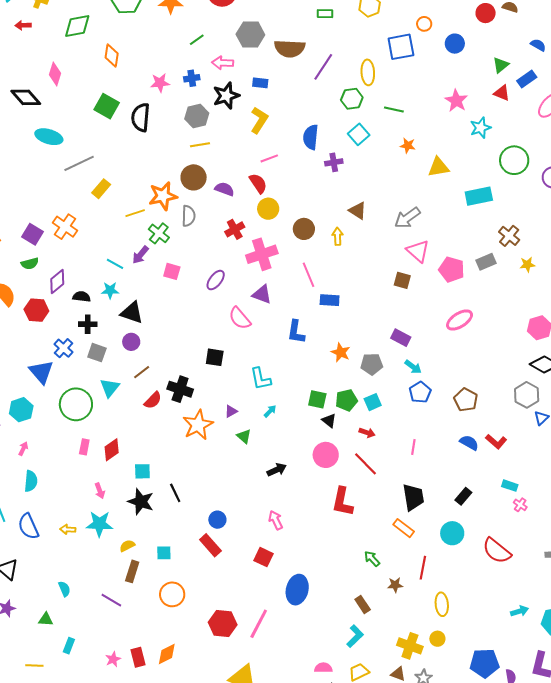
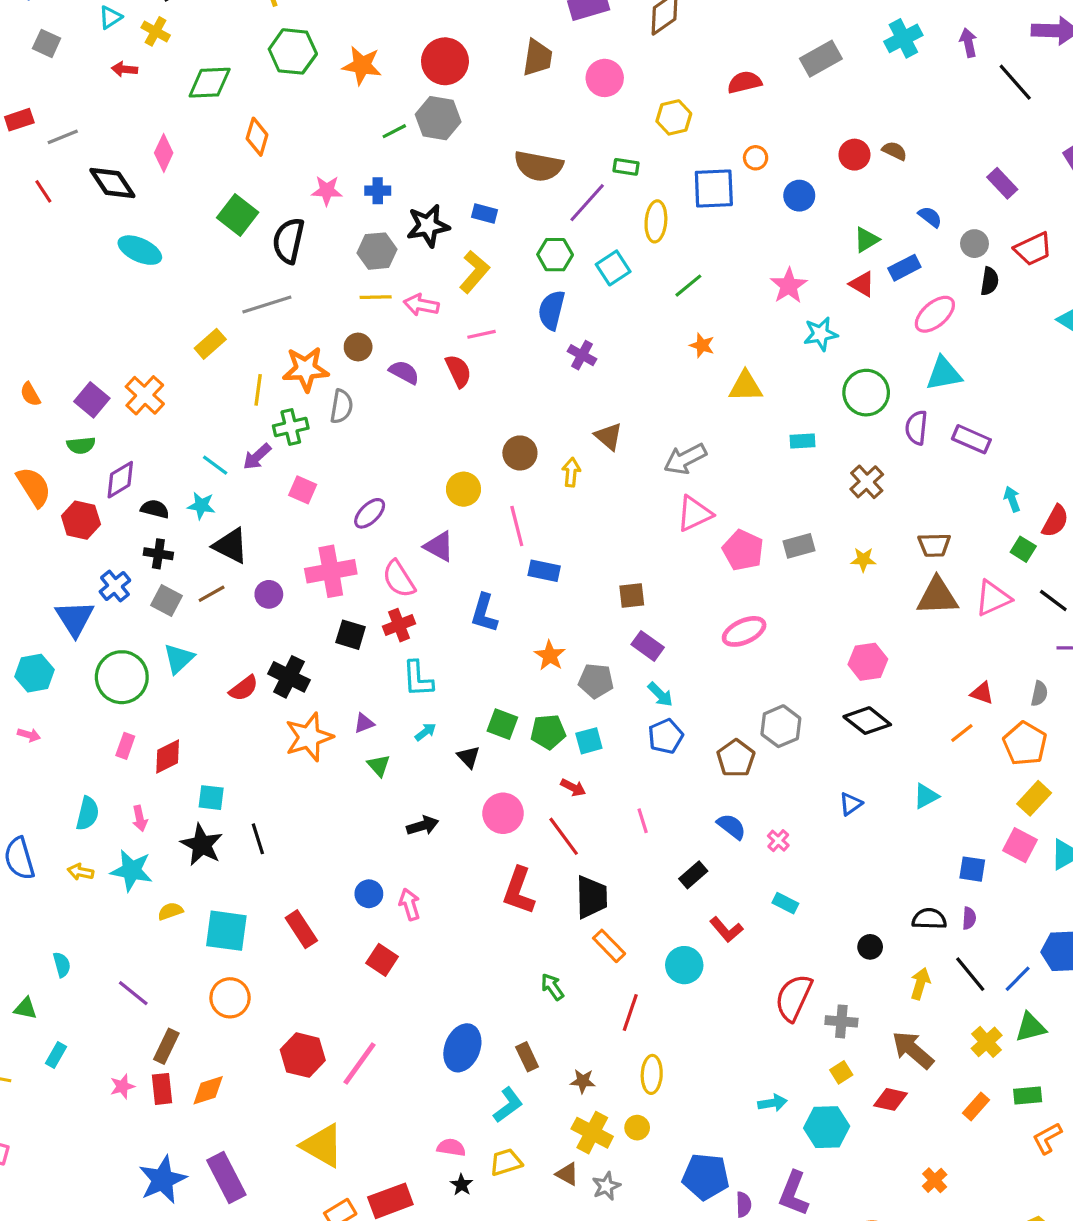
green rectangle: (325, 14) -> (626, 167), moved
gray hexagon: (250, 35) -> (438, 118), moved
pink arrow: (223, 63) -> (421, 305), moved
green hexagon: (352, 99) -> (555, 255), moved
green line: (394, 110) -> (688, 286), turned -60
cyan square: (359, 134) -> (613, 268), moved
purple cross: (334, 162) -> (582, 355), turned 30
gray line: (79, 163) -> (267, 304), moved
brown circle: (194, 177) -> (358, 347), size x0.7
cyan rectangle: (479, 196) -> (803, 441), size x0.6
yellow circle: (268, 209) -> (463, 489), moved
yellow line: (135, 213) -> (258, 390), turned -72
red cross: (235, 229) -> (399, 625), moved
green cross: (159, 233) -> (291, 427), turned 30
brown cross: (509, 236) -> (867, 482), moved
pink triangle: (418, 251) -> (694, 514), turned 45
pink cross: (262, 254) -> (331, 571), moved
brown square: (402, 280) -> (632, 596), moved, turned -30
purple circle: (131, 342) -> (269, 594), moved
brown line: (142, 372) -> (212, 594), moved
gray hexagon: (527, 395) -> (781, 726), moved
black triangle: (329, 421) -> (468, 757), moved
red L-shape: (496, 442) -> (726, 930), moved
pink line: (413, 447) -> (643, 821), turned -35
pink arrow: (23, 449) -> (29, 735), turned 72
cyan semicircle: (31, 481) -> (87, 813), moved
black rectangle: (463, 496) -> (693, 875), moved
black trapezoid: (413, 497) -> (592, 897), moved
pink cross: (520, 505) -> (778, 841), moved
blue circle: (217, 520) -> (369, 894), moved
red semicircle: (497, 551) -> (794, 998), moved, turned 68
cyan square: (164, 553) -> (226, 931), size x1.8
brown rectangle: (132, 571) -> (166, 1046), moved
brown star: (395, 585) -> (583, 1081), moved
blue ellipse: (297, 590) -> (462, 1048), moved

